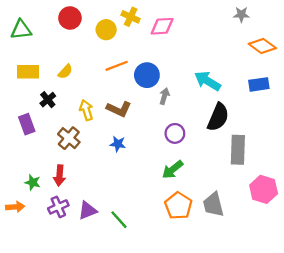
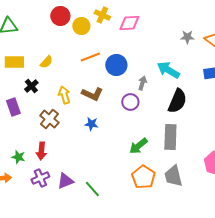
gray star: (241, 15) -> (187, 37), moved
red circle: (70, 18) -> (60, 16), moved
gray arrow: (164, 96) -> (142, 83), moved
purple circle: (175, 133) -> (130, 102), moved
gray rectangle: (238, 150) -> (170, 137), moved

